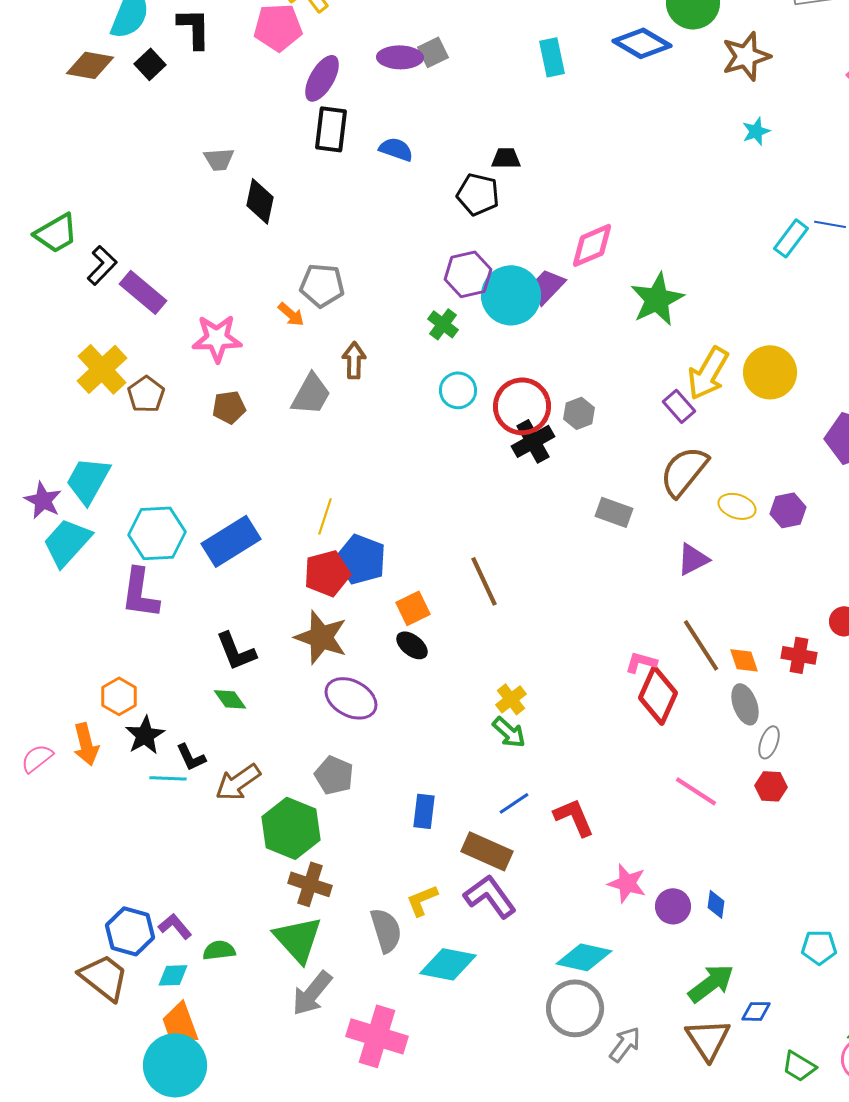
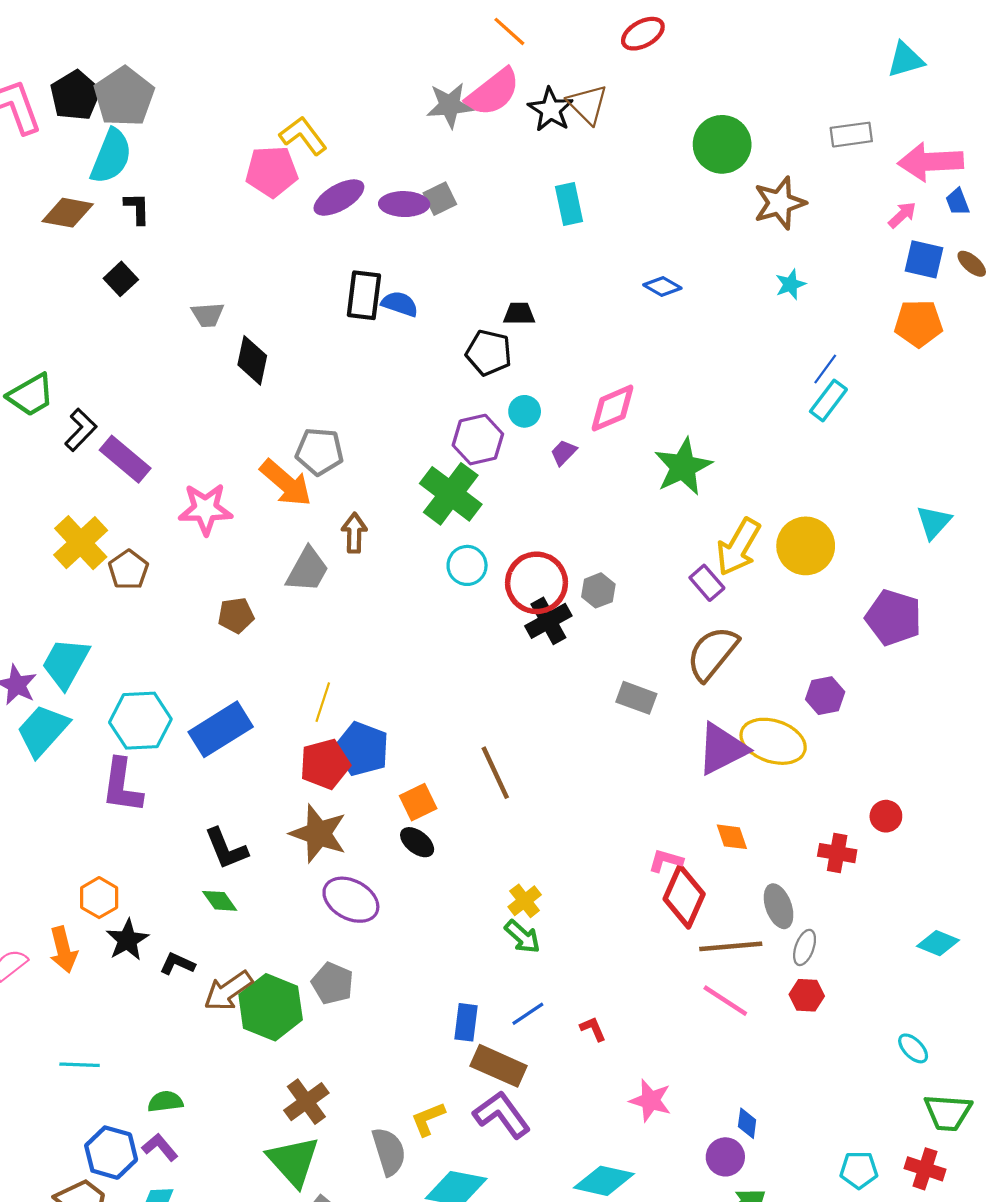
black L-shape: (194, 28) -> (137, 208), moved, size x0.7
blue diamond: (642, 43) -> (662, 287), moved, size x0.6
black square: (150, 64) -> (121, 279), moved
purple ellipse: (322, 78) -> (339, 198), moved, turned 30
black rectangle: (331, 129) -> (364, 295), moved
blue line: (830, 224) -> (825, 369), moved, turned -64
purple trapezoid: (547, 286) -> (564, 453), size x0.7
cyan circle: (511, 295) -> (525, 411), moved, size x0.5
orange arrow: (291, 314) -> (286, 483), size x1.8
green cross: (443, 324) -> (451, 494), size x1.8
brown pentagon: (229, 407) -> (236, 615), moved
yellow ellipse: (737, 506) -> (773, 741), moved, size x1.6
purple triangle: (693, 559) -> (722, 749), size x1.5
brown line: (701, 645) -> (731, 946), moved, turned -62
orange diamond: (744, 660) -> (732, 837), moved
black L-shape: (191, 757) -> (177, 964), turned 140
cyan line: (168, 778) -> (80, 1065), moved
blue rectangle: (424, 811) -> (466, 1022), moved
red L-shape: (574, 817) -> (593, 1029), size x0.6
green hexagon: (291, 828) -> (271, 1007), moved
brown cross: (310, 884) -> (306, 1102), turned 36
purple circle: (673, 906) -> (725, 1157), moved
green semicircle: (219, 950) -> (165, 1102), moved

